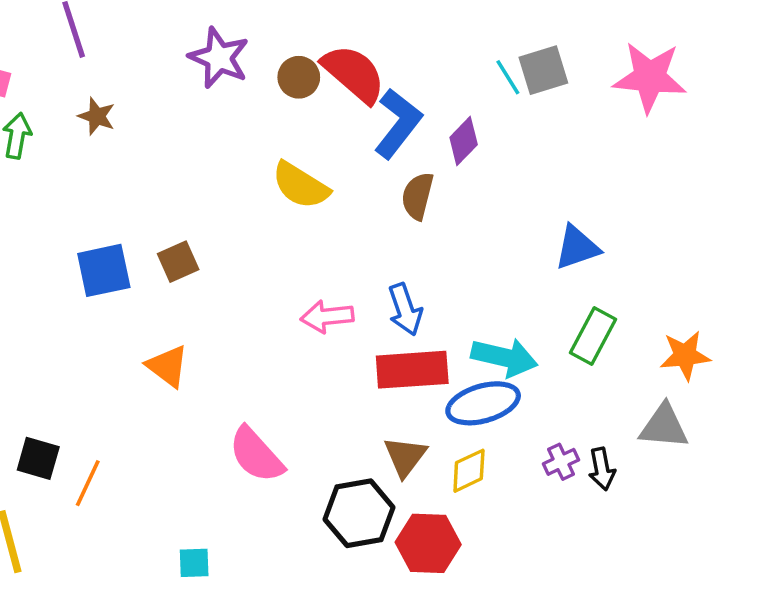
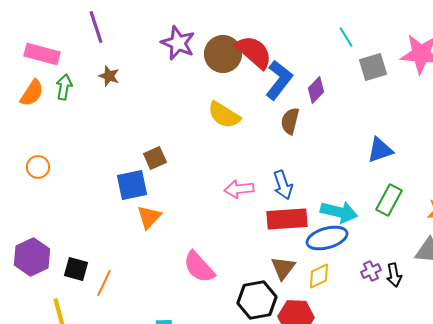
gray square: (543, 70) -> (373, 67), moved
brown circle: (299, 77) -> (223, 54), size x1.6
cyan line: (508, 77) -> (346, 37), moved
blue square: (104, 270) -> (132, 185), moved
orange triangle: (168, 366) -> (149, 217), turned 36

